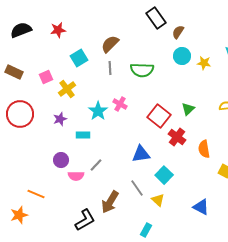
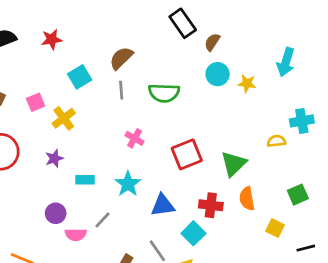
green triangle: (188, 109) -> (234, 164), moved, size x1.5
cyan star: (98, 111) -> (128, 184), moved
red square: (159, 116) -> (187, 154), turned 30
red cross: (177, 137) -> (211, 205), moved, turned -30

